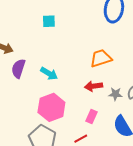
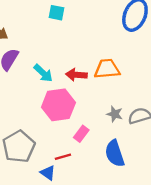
red arrow: (94, 86) -> (76, 75), moved
pink hexagon: (51, 107) -> (58, 105), moved

